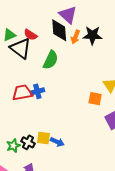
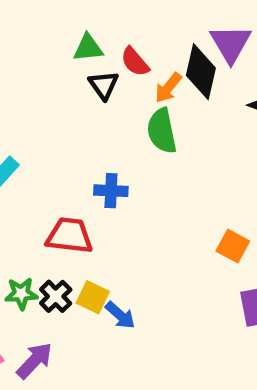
orange arrow: (75, 37) -> (168, 88), moved
black triangle: (21, 48) -> (104, 85), size x0.6
green semicircle: (51, 60) -> (162, 131), turned 126
red trapezoid: (22, 93) -> (69, 236), moved

